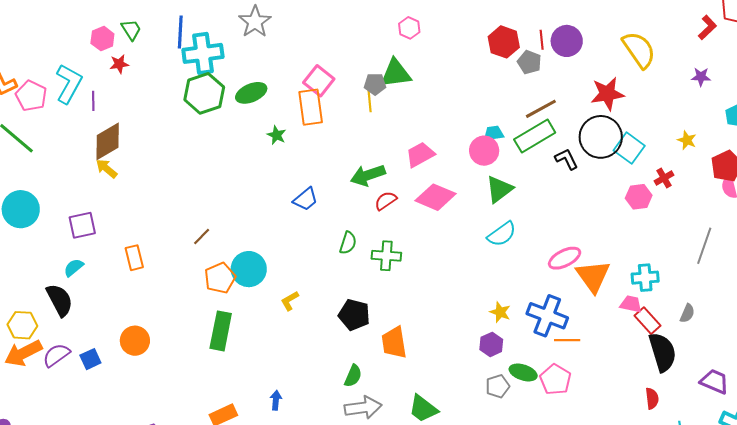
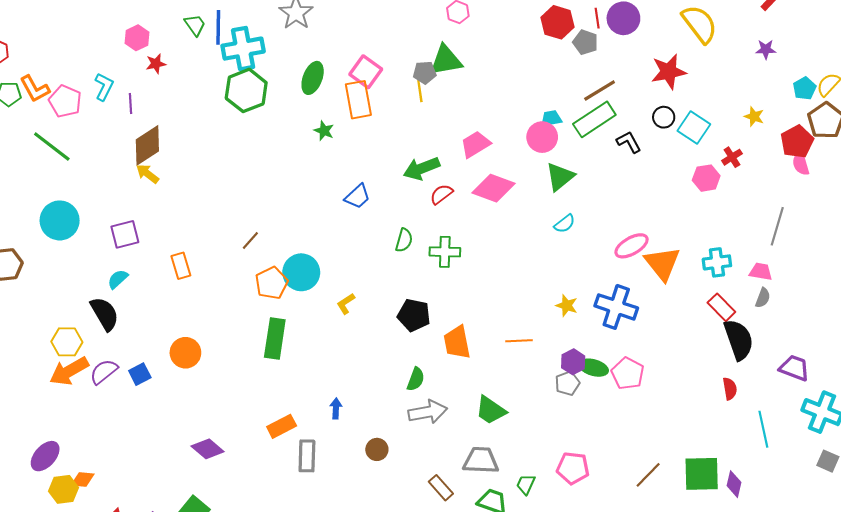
green trapezoid: (131, 30) -> (195, 25), moved
cyan L-shape: (69, 84) -> (104, 87), size x0.7
green ellipse: (251, 93) -> (313, 78), moved, turned -44
black circle: (601, 137) -> (664, 117), size x0.5
cyan semicircle: (502, 234) -> (565, 224), size x0.7
pink trapezoid: (631, 304) -> (761, 272), moved
orange line: (567, 340) -> (519, 341), moved
purple hexagon: (491, 344) -> (573, 362), moved

